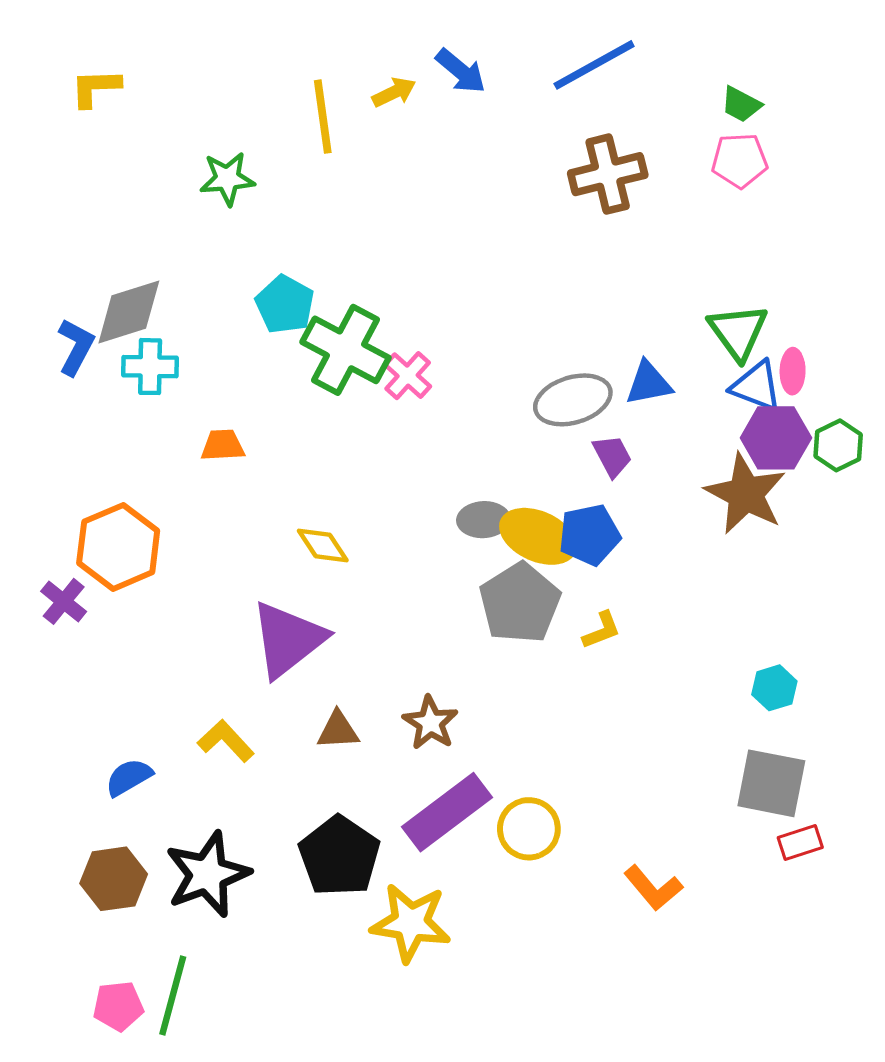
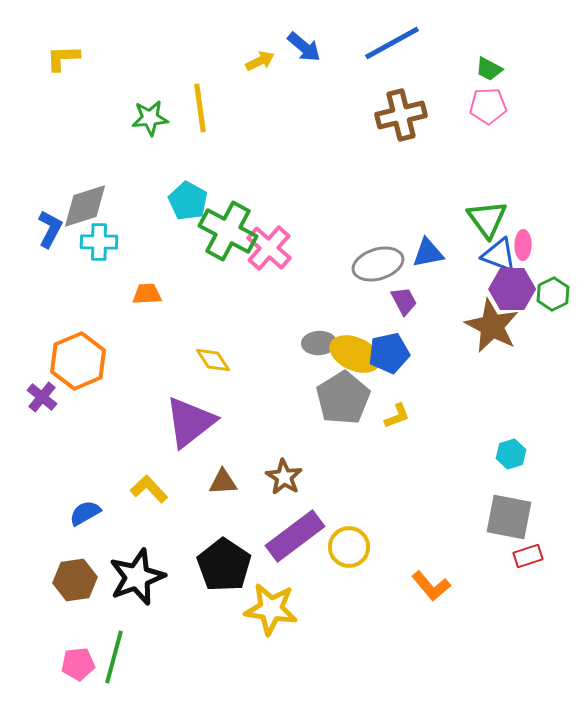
yellow line: (323, 117) -> (200, 108), moved
pink cross: (408, 376) -> (269, 248), size x1.4

